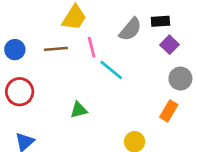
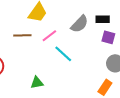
purple square: (170, 45) -> (108, 37), turned -32
pink line: (92, 47) -> (49, 36), turned 63

